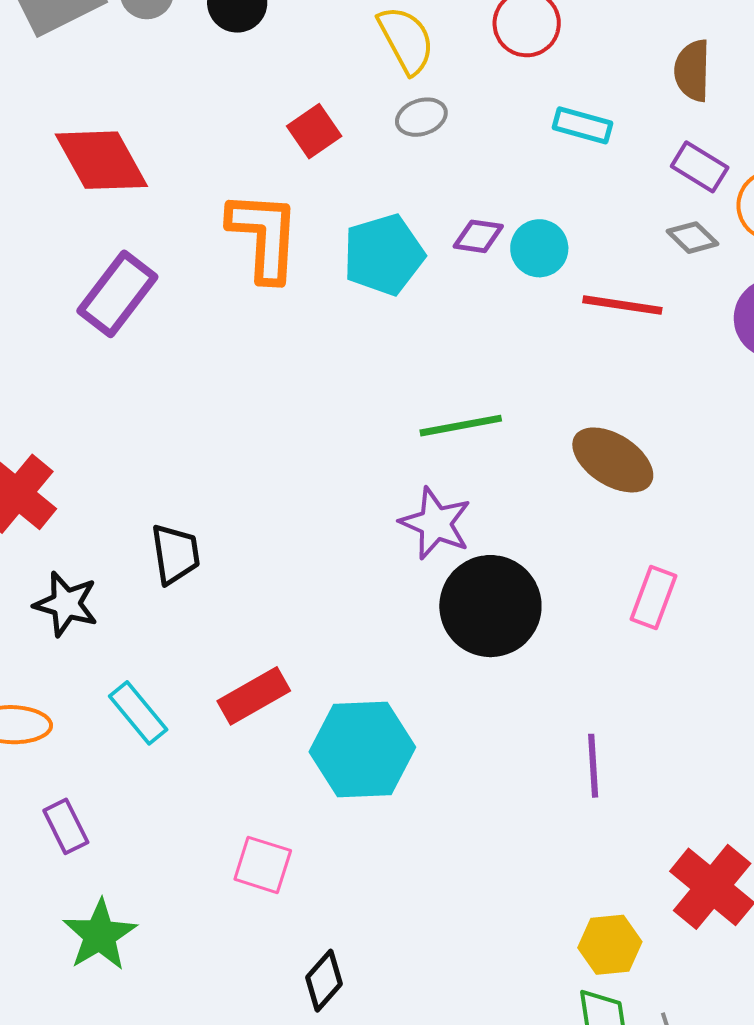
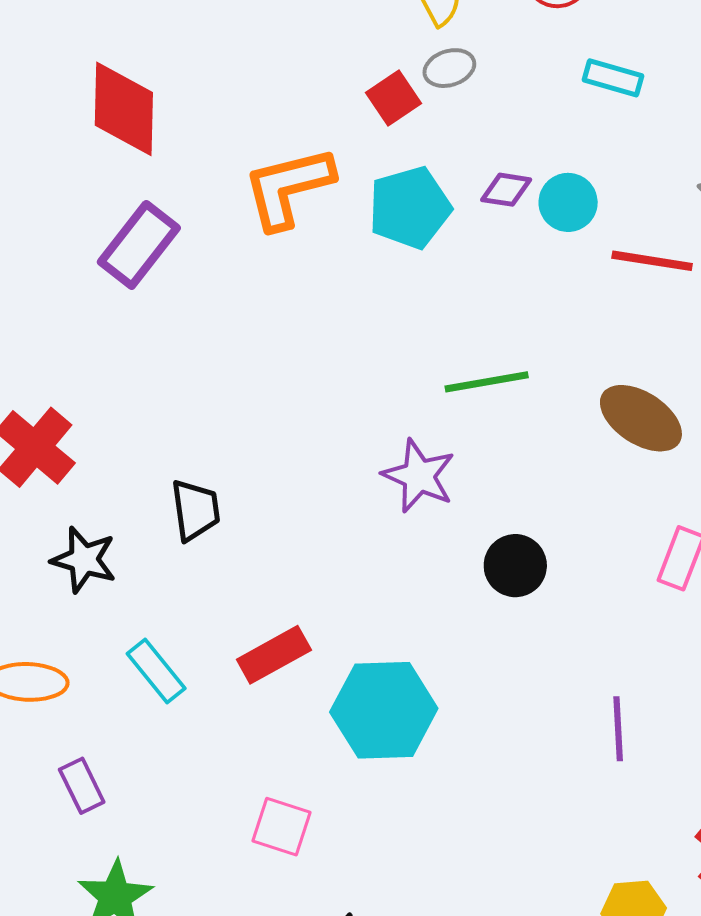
red square: (314, 131) -> (393, 98), moved
red diamond: (101, 160) -> (124, 109), turned 30
orange L-shape: (264, 236) -> (288, 188), turned -108
purple star: (435, 523) -> (419, 476), moved
black circle: (490, 606) -> (515, 566), size x0.6

